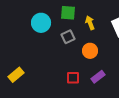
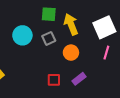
cyan circle: (41, 23) -> (22, 35), moved
yellow arrow: (90, 23) -> (71, 24), size x1.5

